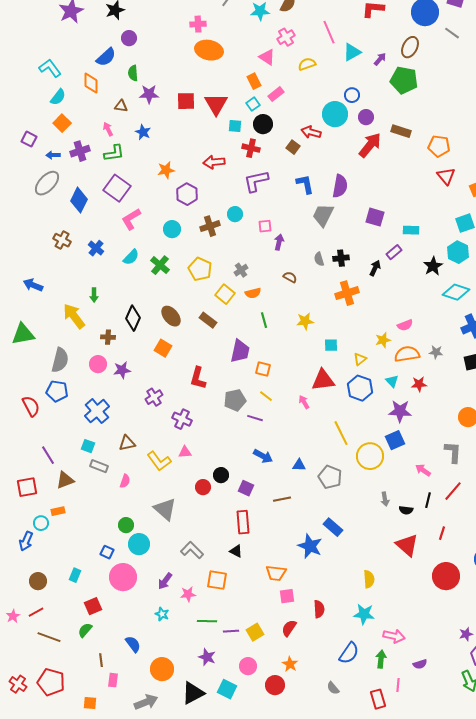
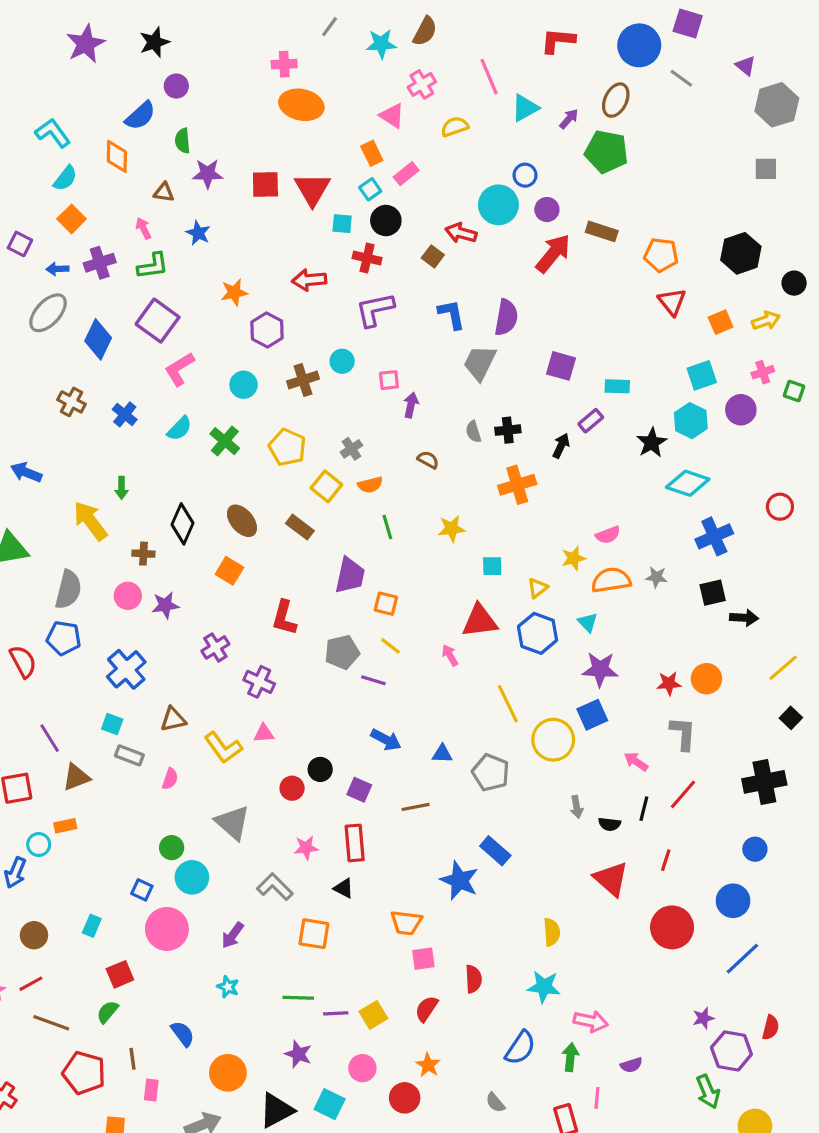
red star: (419, 384) -> (669, 683), moved
pink star: (188, 594) -> (306, 848), moved
red pentagon: (51, 682) -> (84, 1073), moved

